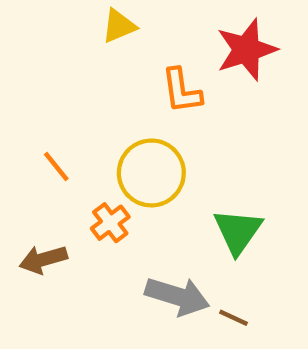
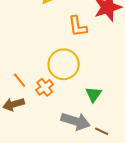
orange line: (56, 166) -> (20, 80), moved
green triangle: (238, 231) -> (94, 94), moved, size x0.7

